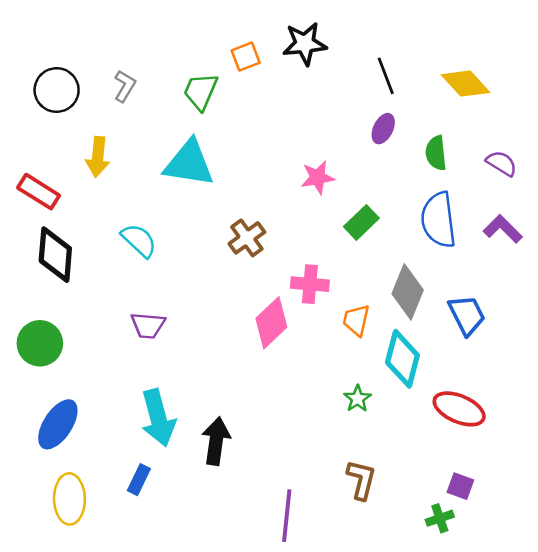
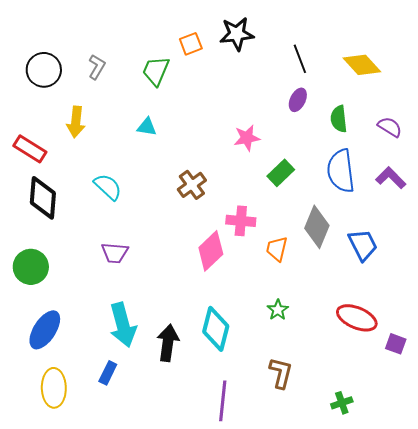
cyan triangle: (189, 163) -> (147, 127), size x0.5
cyan diamond: (402, 359) -> (216, 329), moved
purple square: (460, 486) -> (396, 344), moved

